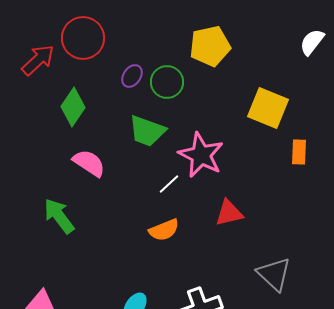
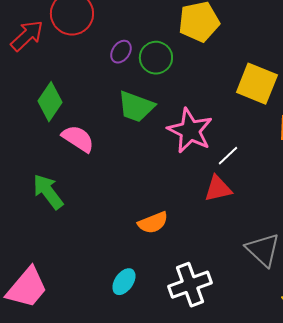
green diamond: (73, 107) -> (50, 102), moved
white line: (169, 184) -> (228, 156), moved
orange semicircle: (164, 230) -> (153, 223), moved

